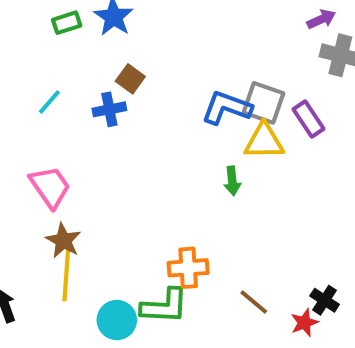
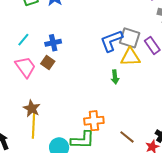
brown square: (130, 79) -> (48, 62), moved
blue L-shape: (227, 108) -> (111, 41), turned -40
pink trapezoid: (50, 187) -> (25, 67), moved

